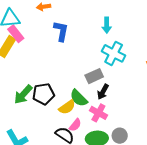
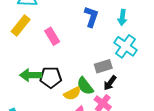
blue L-shape: (61, 31) -> (91, 17), moved
pink rectangle: (16, 34) -> (52, 36), moved
green arrow: (23, 94) -> (31, 75), turned 40

